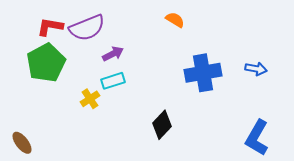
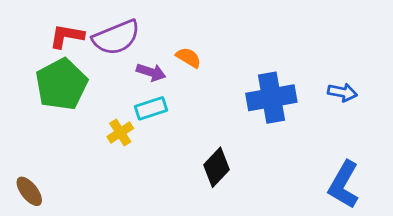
orange semicircle: (175, 20) -> (188, 58), moved
purple arrow: (113, 54) -> (151, 72), turned 45

